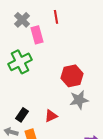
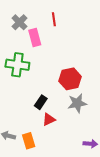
green cross: (20, 62) -> (17, 65), turned 35
black rectangle: (22, 115) -> (41, 102), moved

